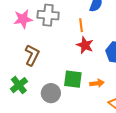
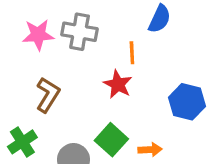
red star: (85, 45) -> (118, 84), moved
green square: (73, 79) -> (111, 140), turned 30

